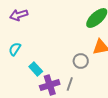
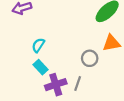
cyan semicircle: (15, 49) -> (38, 45), moved

